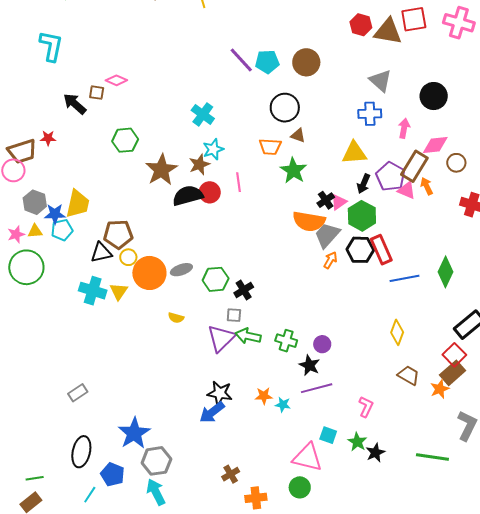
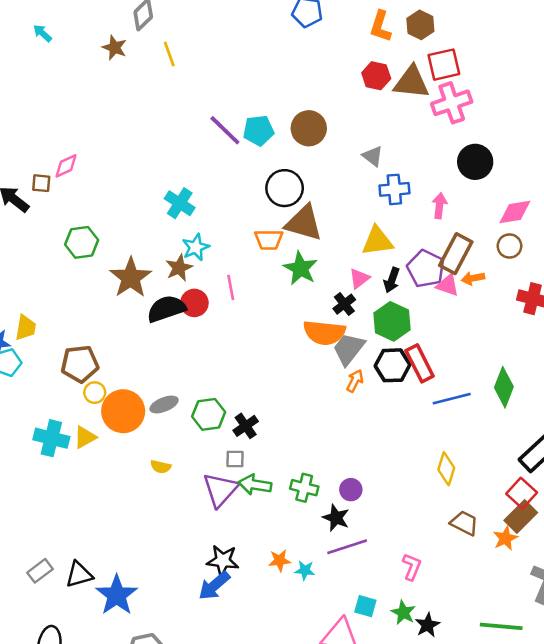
pink cross: (459, 23) -> (452, 103), moved, turned -32
pink diamond: (116, 80) -> (66, 166), turned -45
gray triangle: (380, 81) -> (373, 156), moved, size x0.7
brown triangle: (298, 135) -> (304, 223), size x2.0
pink diamond: (435, 145) -> (515, 212), moved
orange arrow: (427, 186) -> (473, 278), turned -72
pink triangle: (339, 202) -> (359, 278), moved
yellow trapezoid: (78, 204) -> (26, 328), size x0.7
black triangle: (101, 252) -> (79, 575), moved
yellow triangle: (119, 291) -> (85, 437), turned 30
blue star: (134, 433) -> (117, 595), moved

